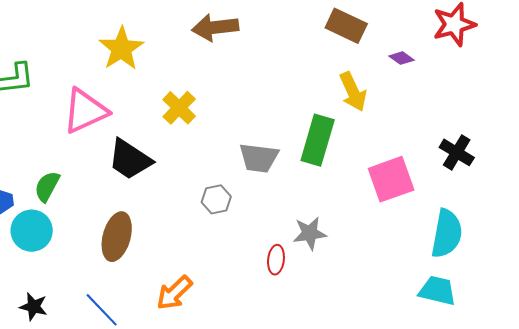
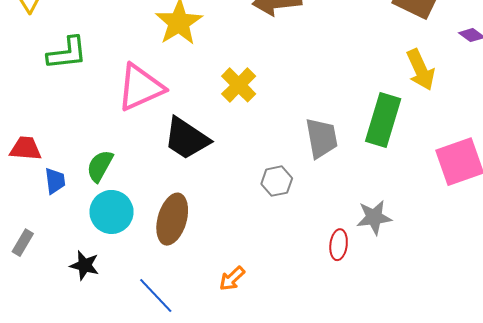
gray trapezoid: (259, 158) -> (321, 138), turned -108
cyan circle: (32, 231) -> (112, 212), moved
orange arrow: (174, 293) -> (232, 278), size x0.7
black star: (34, 307) -> (85, 265), moved

